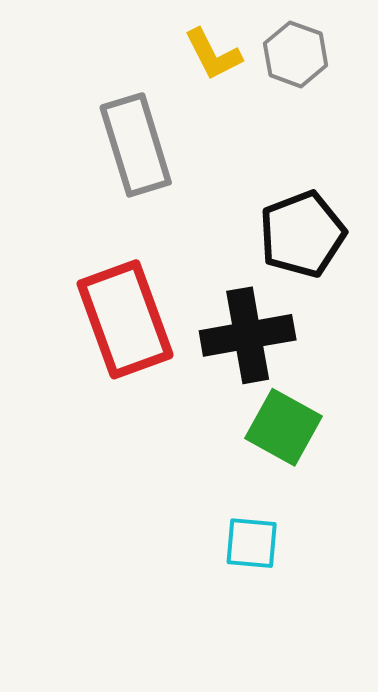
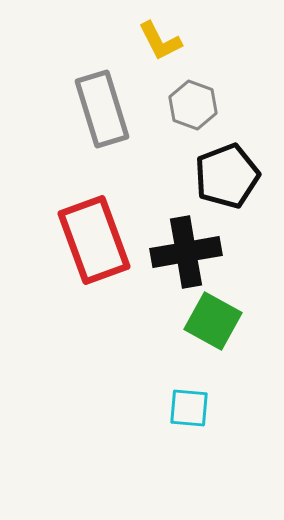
gray hexagon: (296, 54) -> (193, 105), moved

